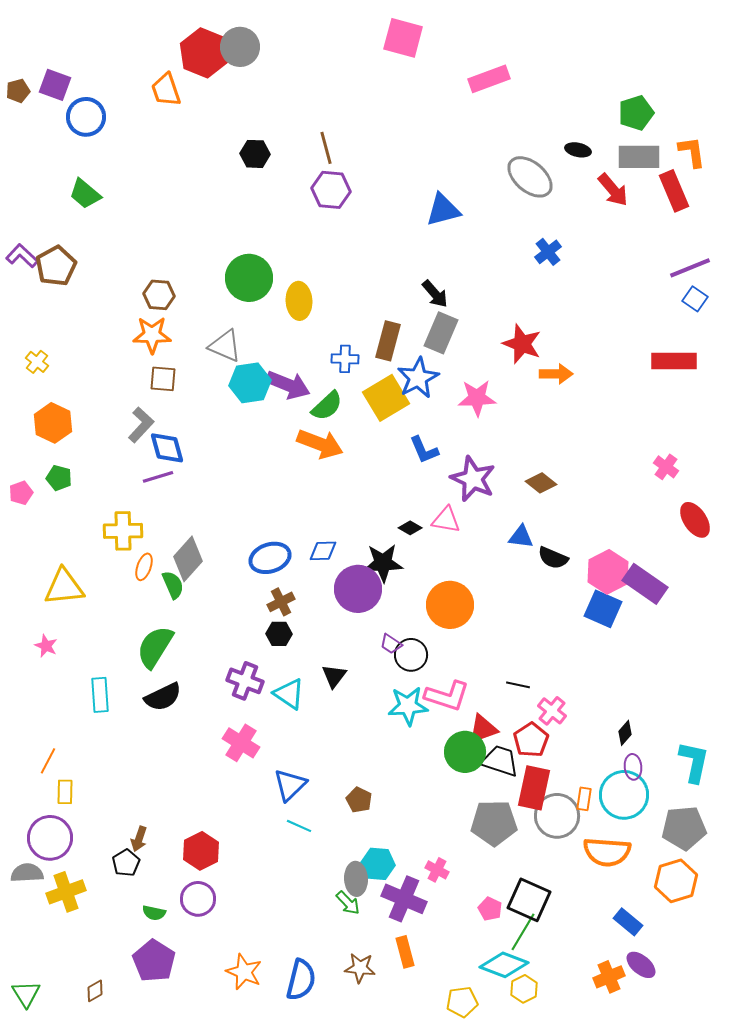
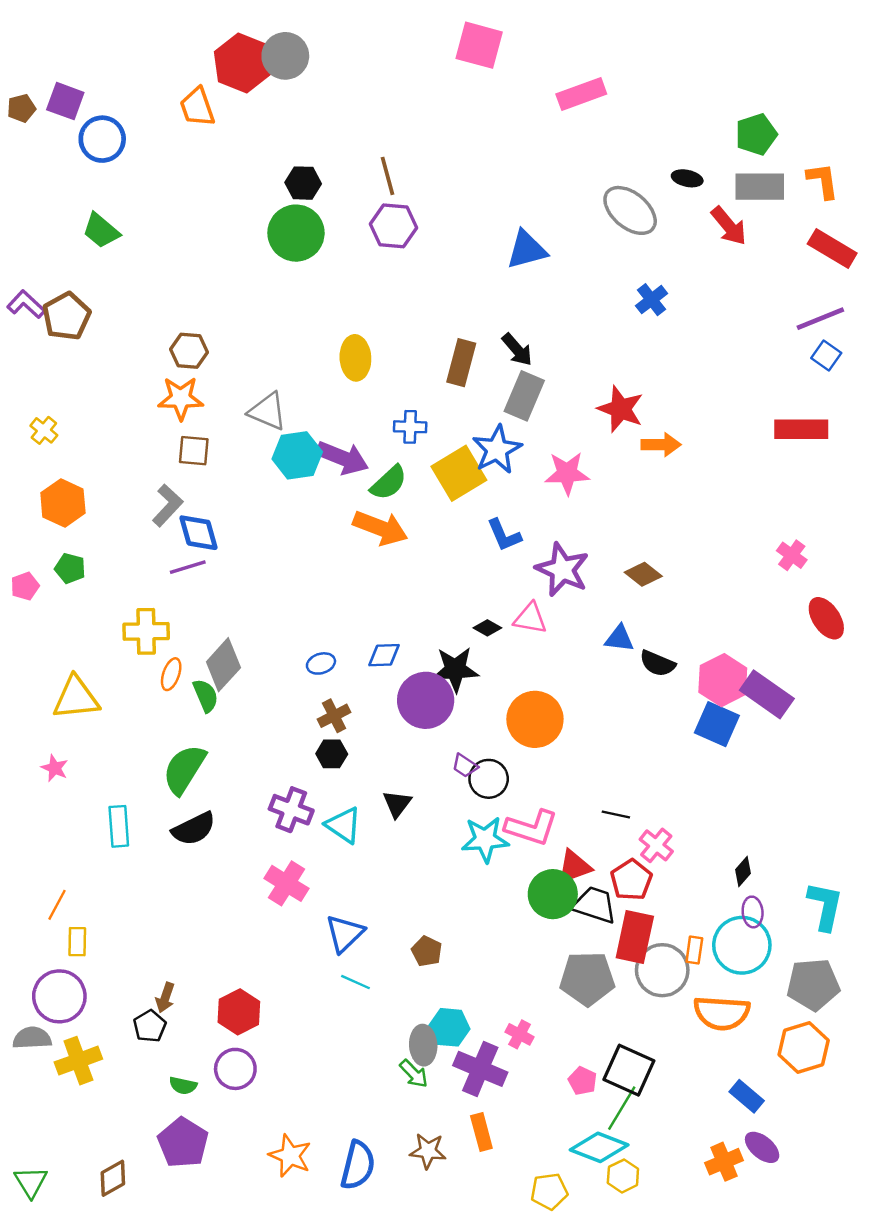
red rectangle: (674, 191) -> (832, 248), moved, turned -36
green circle: (249, 278) -> (296, 233), moved
brown rectangle: (388, 341) -> (461, 363), moved
blue ellipse: (270, 558) -> (321, 663), size x0.6
brown diamond: (95, 991) -> (113, 1178), size x1.4

